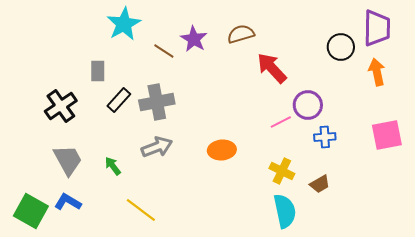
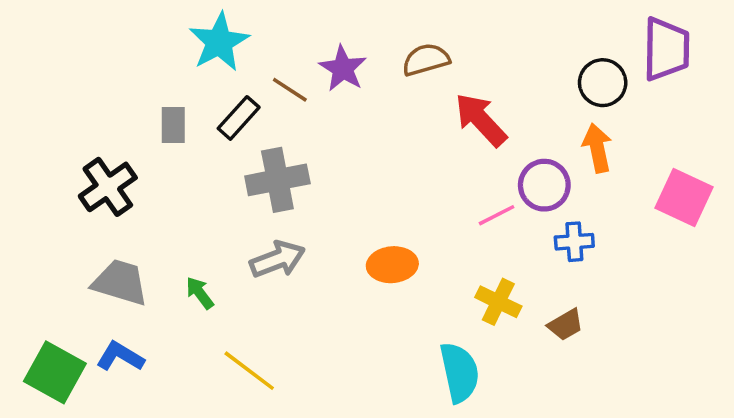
orange arrow: (377, 72) -> (597, 148), moved
black rectangle: (119, 100) -> (239, 118), moved
pink square: (387, 135) -> (684, 198), moved, turned 36
gray trapezoid: (68, 160) -> (120, 282), turned -44
cyan semicircle: (285, 211) -> (459, 372), moved

